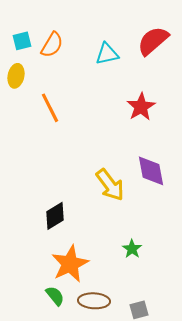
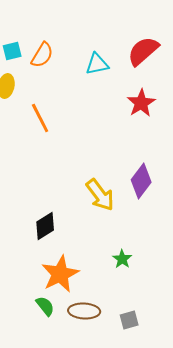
red star: (141, 107) -> (141, 103), moved
purple diamond: (151, 171) -> (141, 181), turned 48

